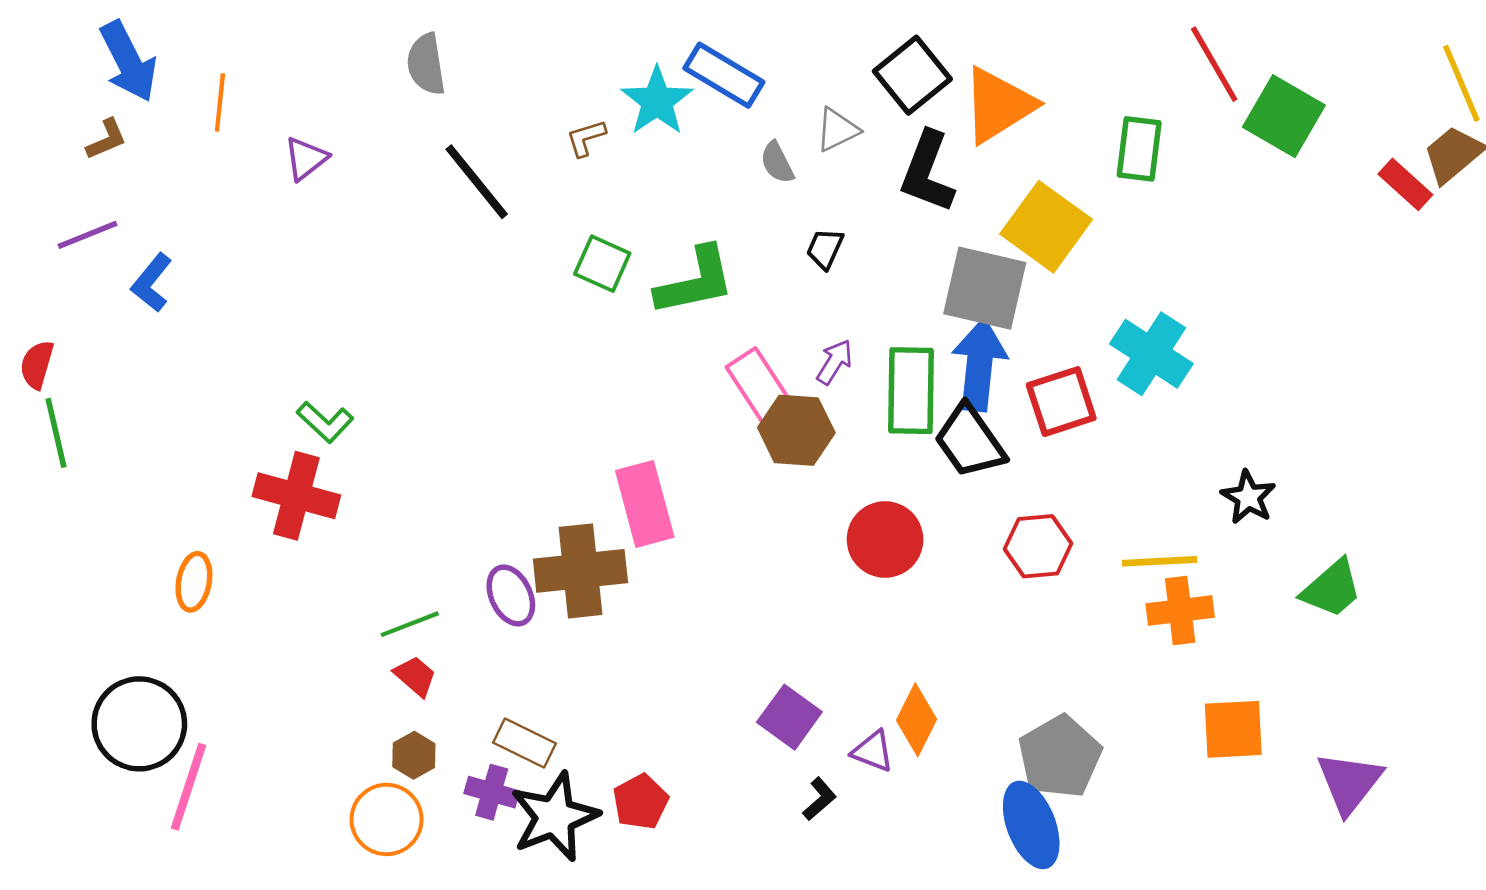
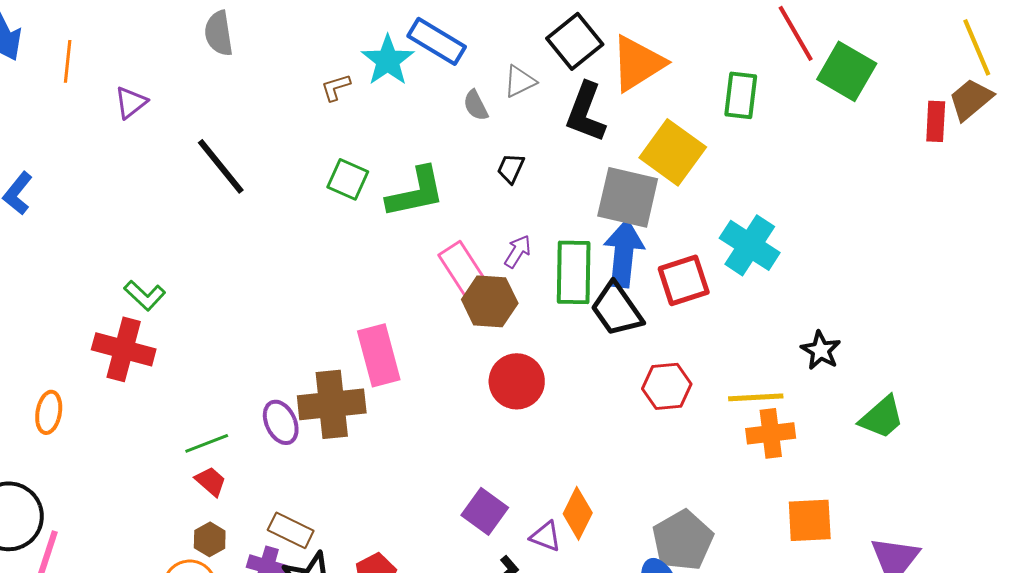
black line: (477, 182) -> (221, 166), moved
red rectangle: (1405, 184) -> (936, 121), turned 51
red circle: (885, 539) -> (517, 381), moved

